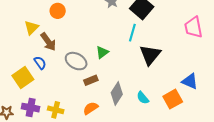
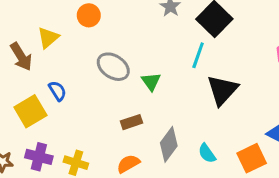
brown arrow: (48, 42) -> (21, 57), moved
green triangle: (102, 52) -> (151, 82), turned -32
gray ellipse: (76, 61) -> (113, 67), moved

